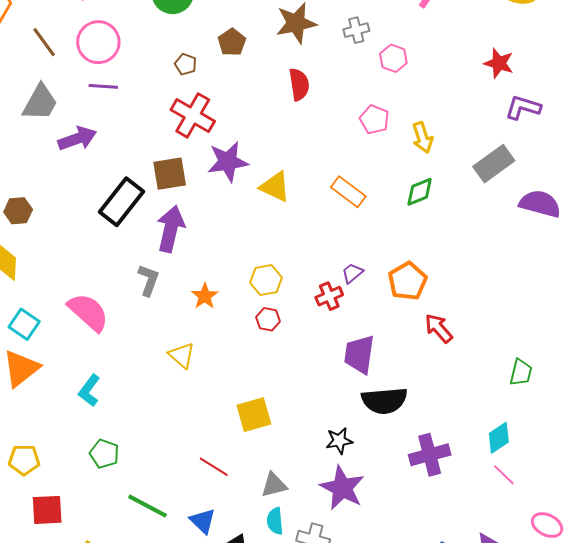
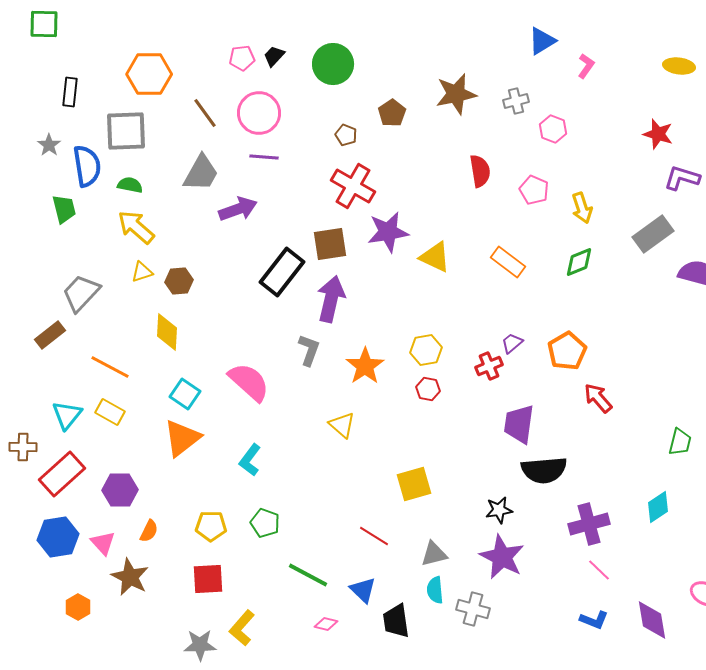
red semicircle: (299, 84) -> (480, 171), moved
orange star: (205, 296) -> (365, 366), size x1.4
yellow pentagon: (24, 460) -> (211, 526), moved
pink line: (504, 475) -> (599, 570), moved

